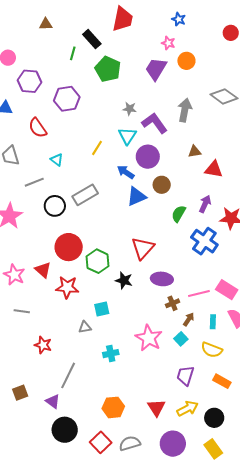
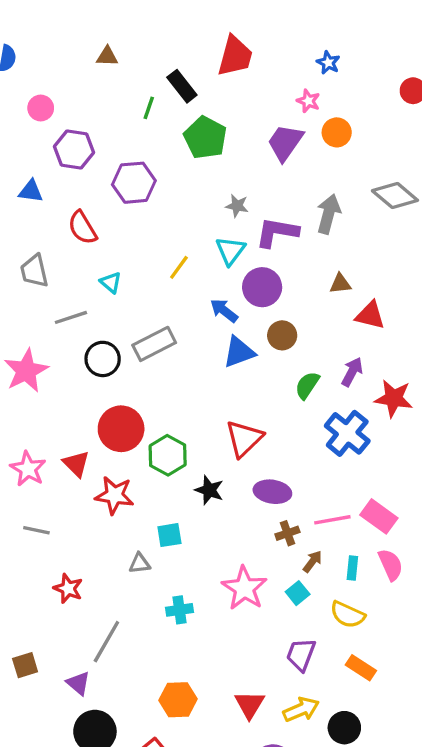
purple L-shape: (155, 123) -> (277, 232), turned -48

